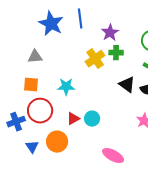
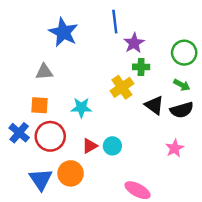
blue line: (80, 19) -> (115, 22), moved
yellow cross: (95, 59) -> (122, 87), moved
blue cross: (16, 122) -> (19, 133), moved, turned -30
blue triangle: (32, 147) -> (41, 179), size x1.5

